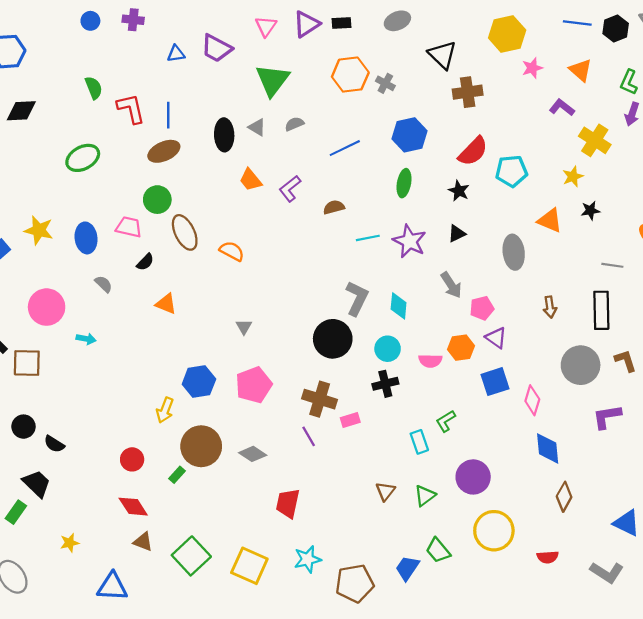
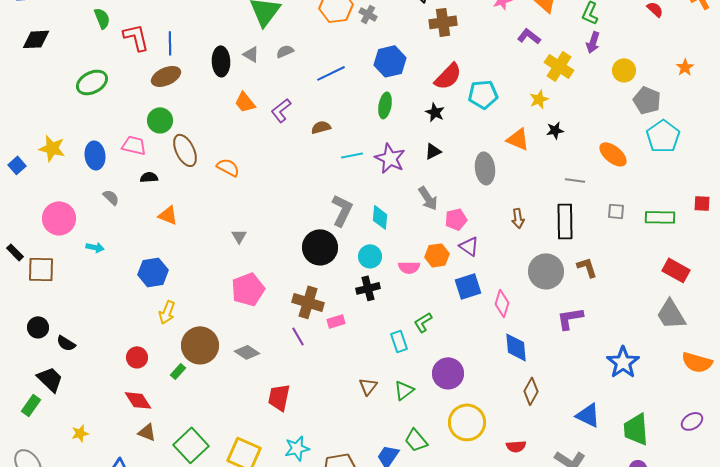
black semicircle: (145, 262) -> (149, 177), turned -138
blue hexagon: (199, 382) -> (153, 272), moved

